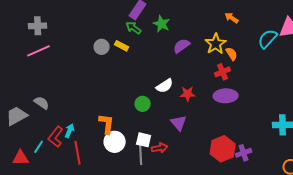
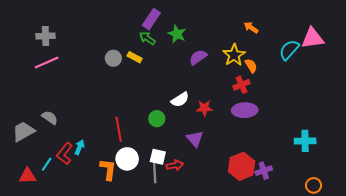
orange L-shape: (107, 124) -> (108, 169), moved
red line: (78, 153) -> (119, 129), moved

